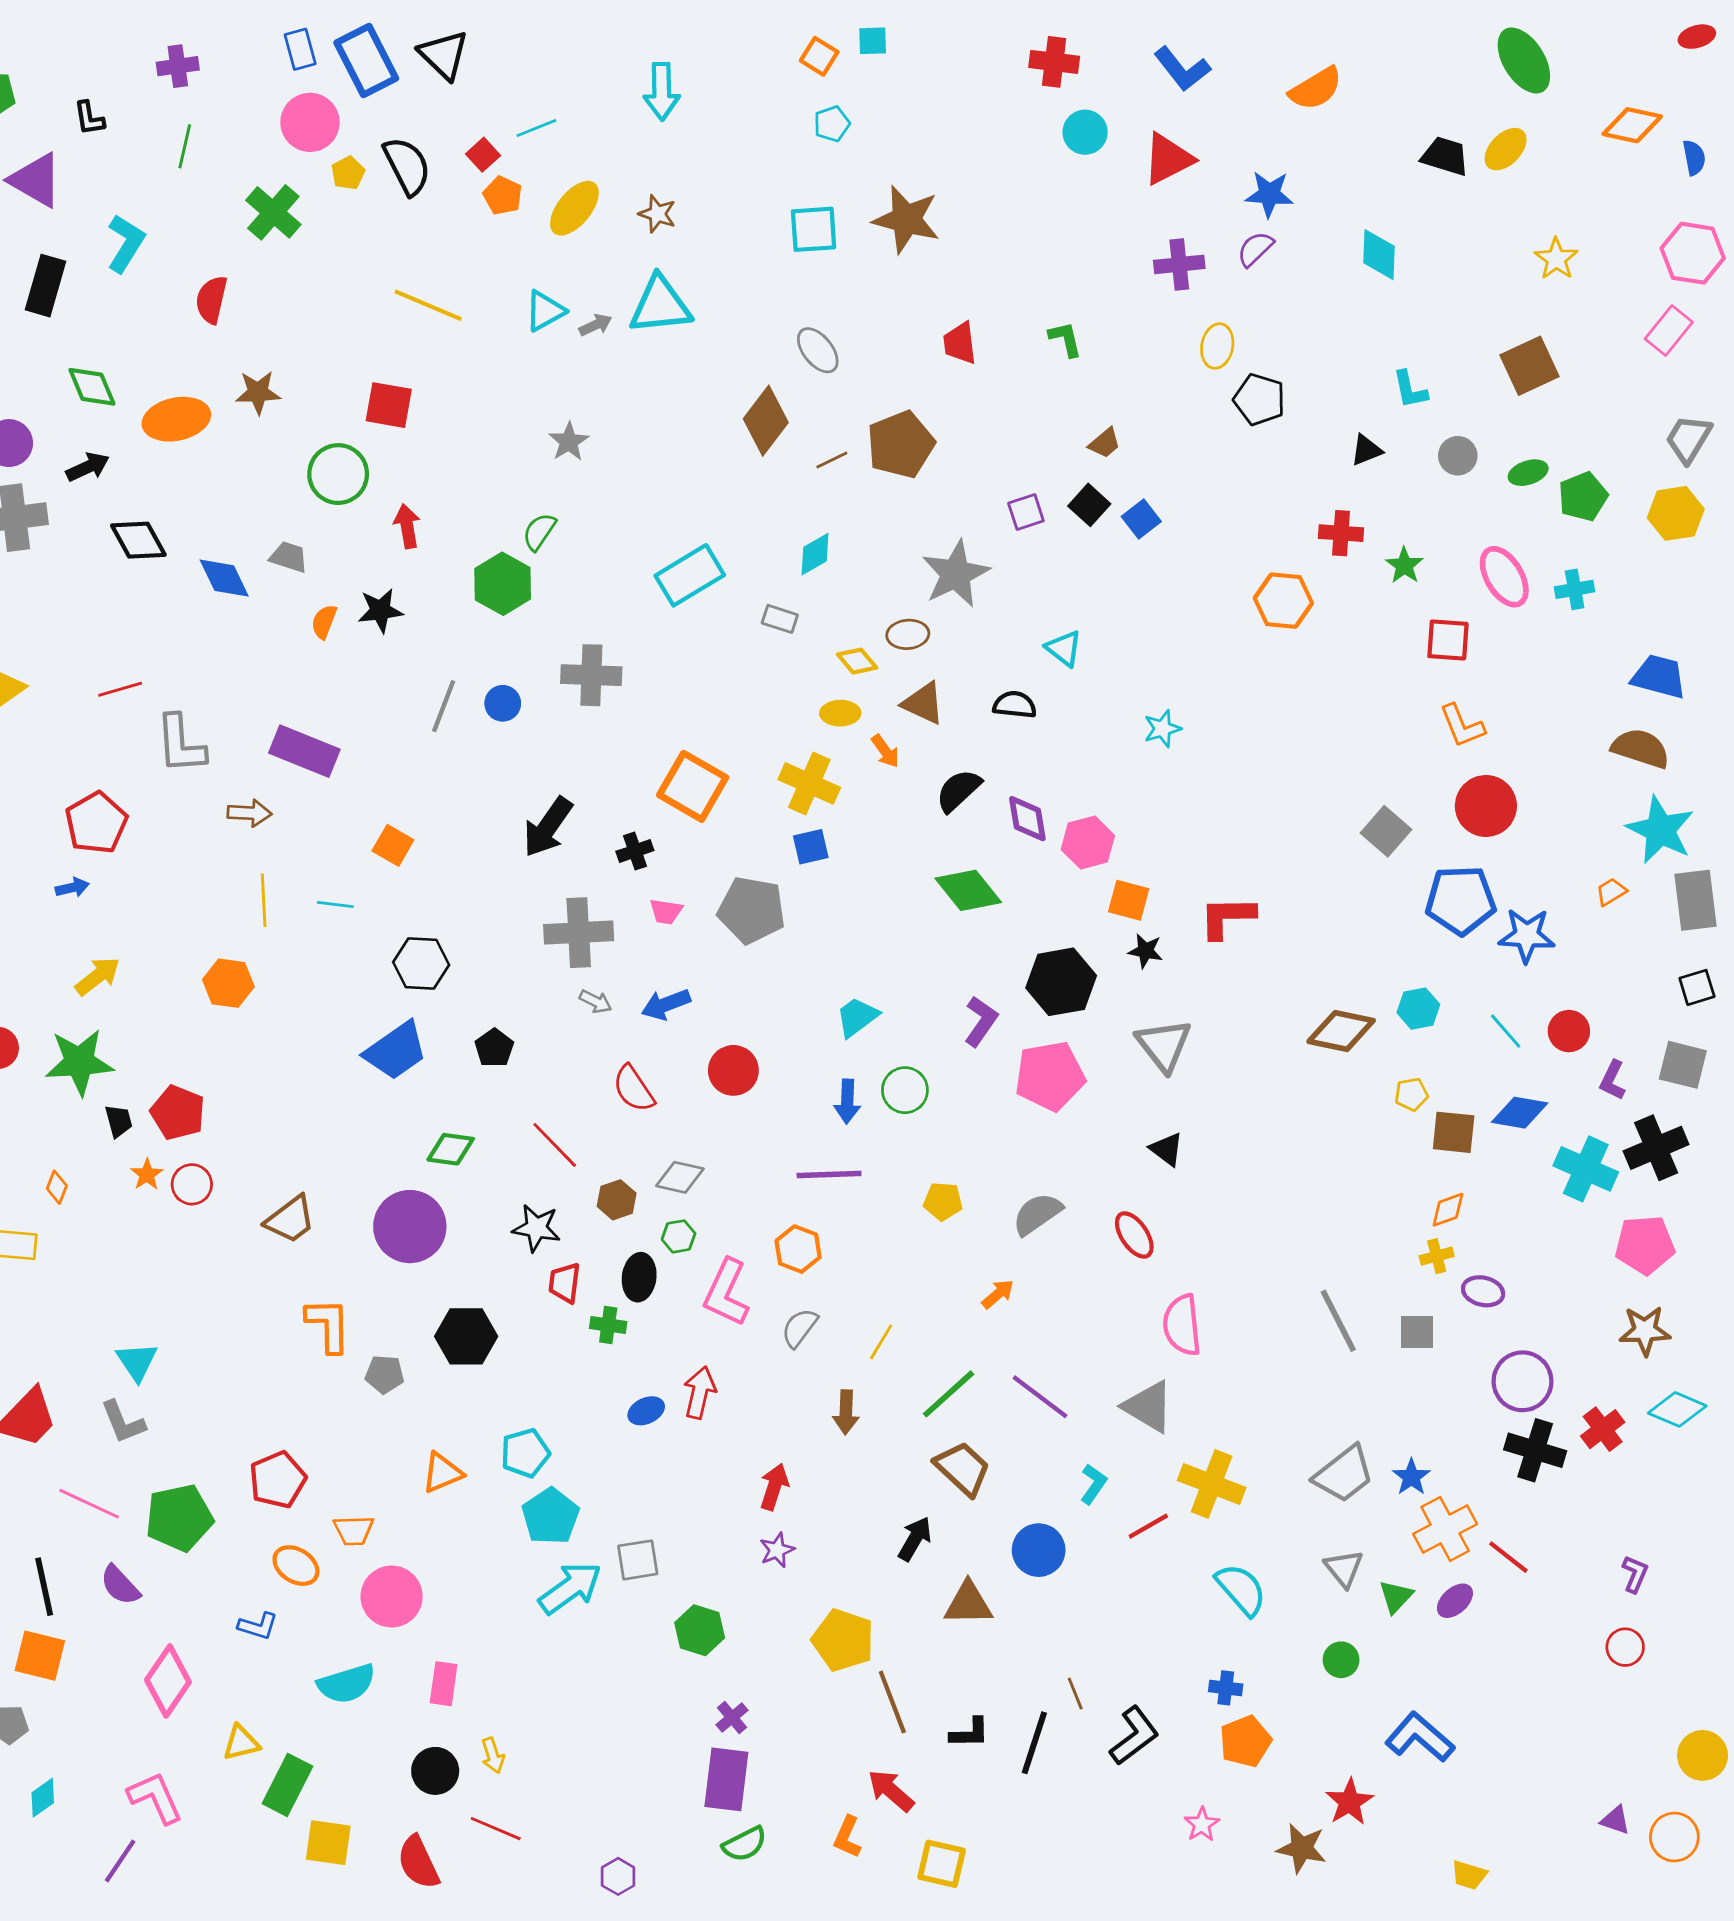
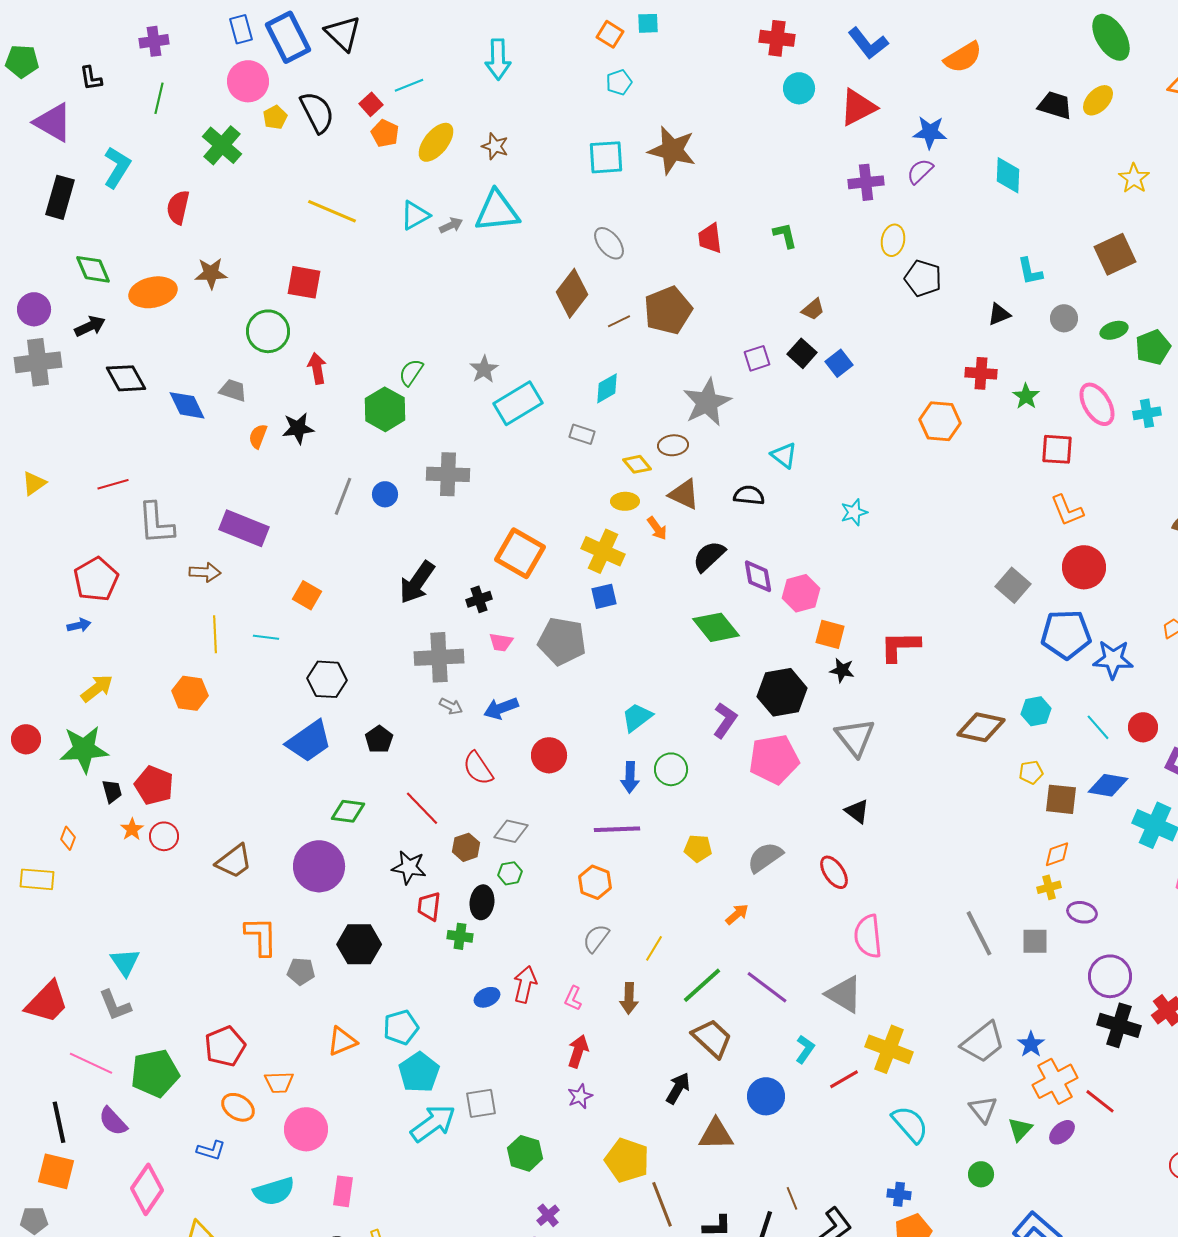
gray star: (569, 442) -> (484, 369), moved
pink L-shape: (726, 1293) -> (573, 998), moved, size x0.5

